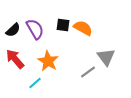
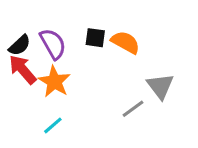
red arrow: (15, 59) -> (23, 69), moved
orange star: (48, 61) -> (54, 82), moved

